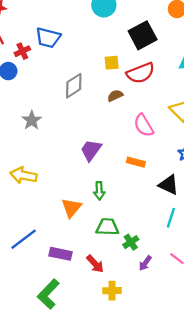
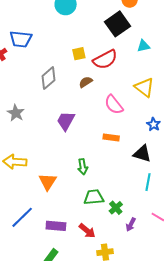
black square: (143, 35) -> (117, 24), moved
purple trapezoid: (91, 150) -> (66, 121), moved
orange triangle: (71, 208) -> (48, 182), moved

